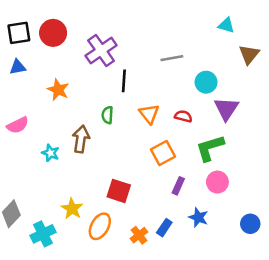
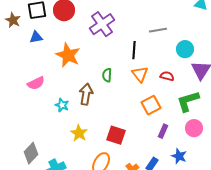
black line: (124, 81) -> (134, 50), moved
orange star: (58, 90) -> (68, 55), size x1.4
yellow star: (72, 209) -> (79, 133), moved

